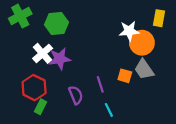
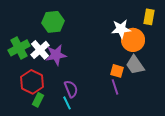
green cross: (20, 16) -> (19, 48), moved
purple line: (100, 84) -> (115, 87), moved
cyan line: (109, 110) -> (67, 103), moved

